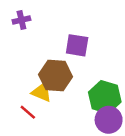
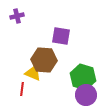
red line: (28, 112) -> (22, 89), turned 56

